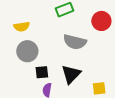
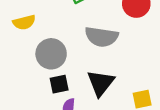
gray circle: (27, 51) -> (51, 54), moved

